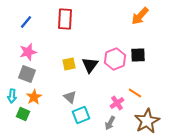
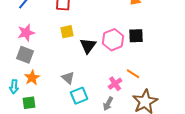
yellow square: (69, 64) -> (67, 32), moved
cyan arrow: (12, 96) -> (14, 87), moved
green square: (23, 114) -> (29, 103), moved, turned -32

